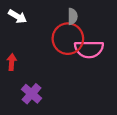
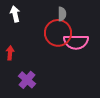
white arrow: (18, 16) -> (15, 14), turned -133

